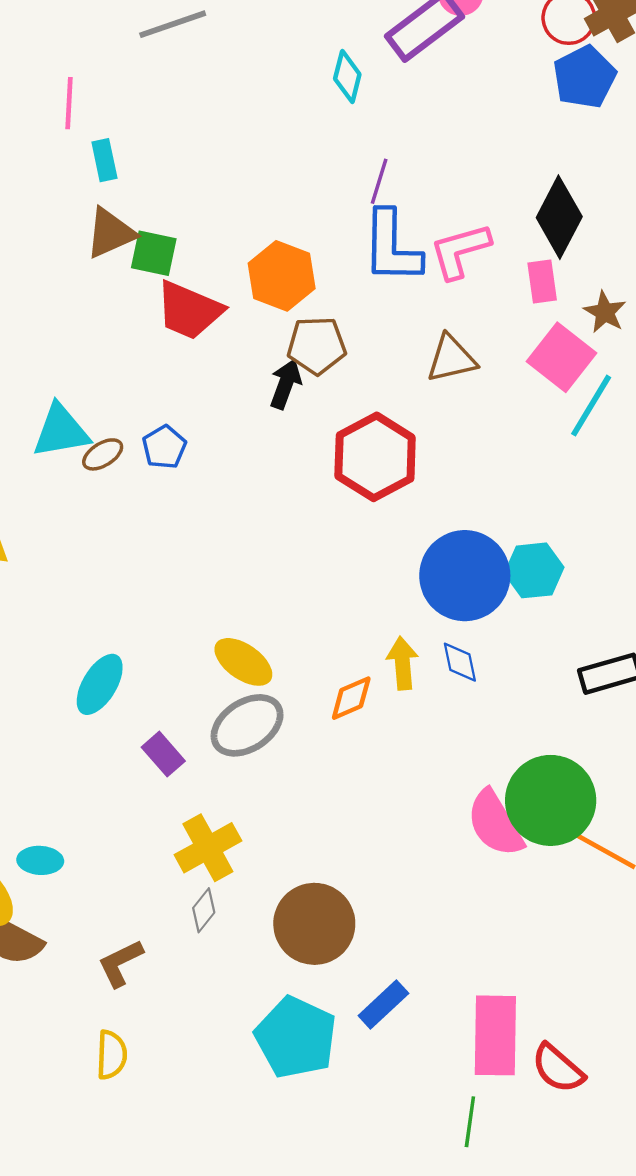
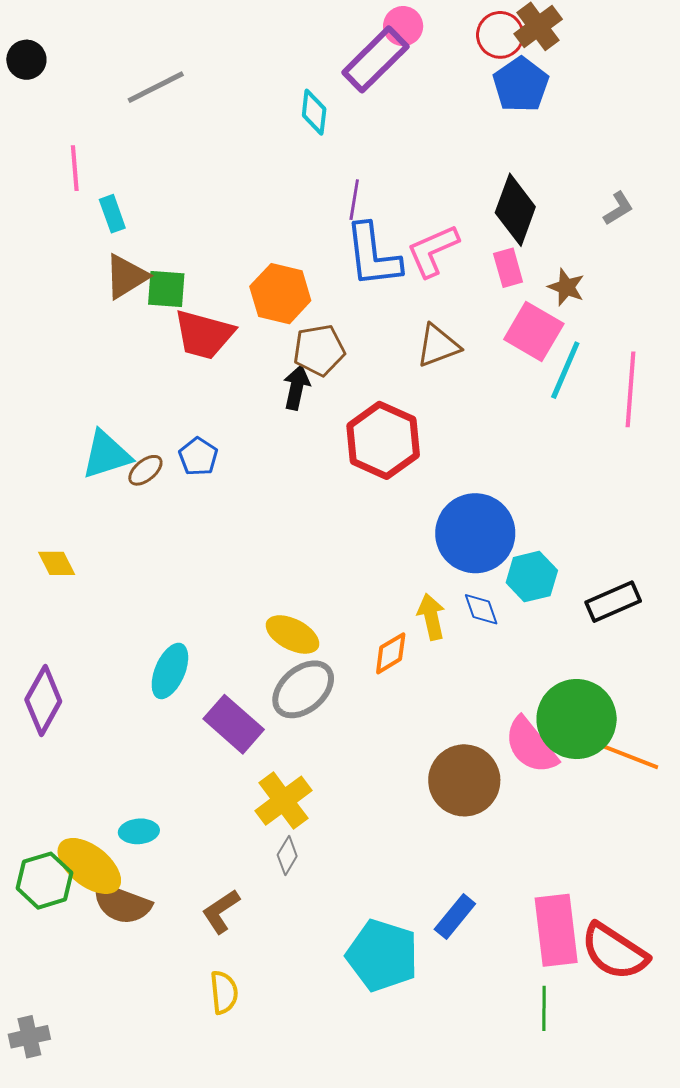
cyan hexagon: (534, 570) -> (532, 577), moved
purple rectangle: (163, 754) -> (234, 724), size x1.5
brown circle: (314, 924) -> (464, 780), moved
red semicircle: (558, 1068) -> (614, 952), size x1.4

